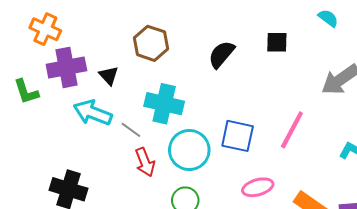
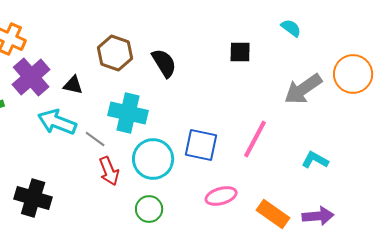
black semicircle: (222, 54) -> (164, 63), moved, turned 108
purple cross: (66, 67) -> (31, 77), turned -30
black triangle: (109, 76) -> (73, 85), turned -35

